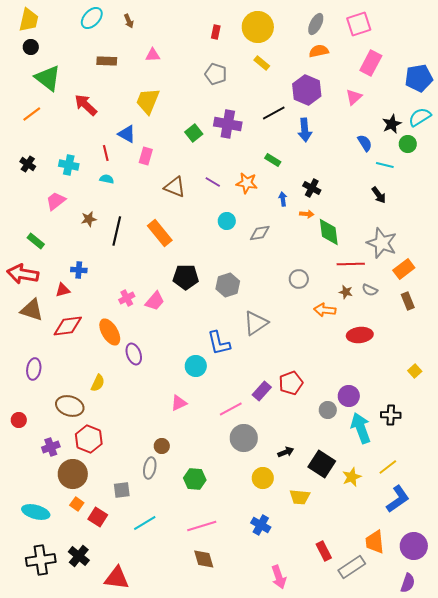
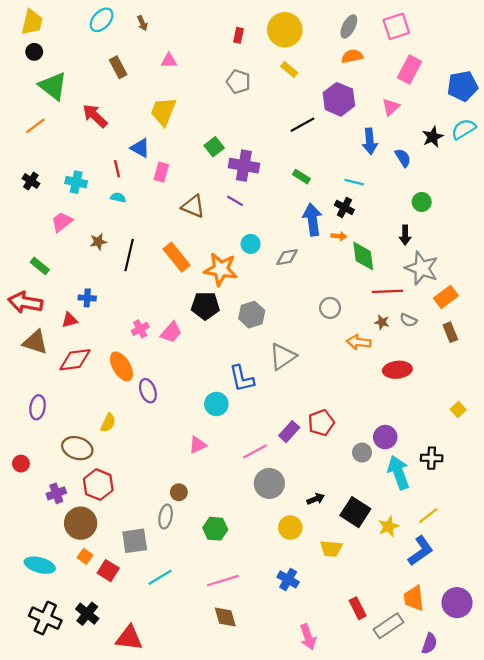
brown rectangle: (107, 61) -> (118, 67), turned 60
purple cross: (228, 124) -> (244, 166), moved
blue arrow: (305, 130) -> (370, 141), moved
green circle: (408, 144) -> (422, 202), moved
cyan line: (385, 165) -> (354, 182), moved
orange star: (247, 183) -> (221, 269), moved, size x1.4
black arrow: (379, 195) -> (405, 235), moved, turned 36
blue arrow: (283, 199) -> (312, 220), size x2.0
gray square: (122, 490) -> (135, 541), size x1.4
blue L-shape: (398, 499) -> (421, 551), moved
black cross: (41, 560) -> (45, 618), turned 32
purple semicircle: (408, 583) -> (429, 643), moved

